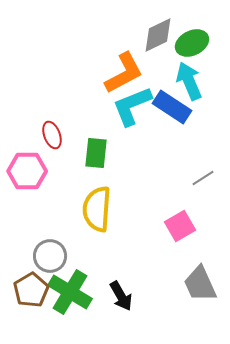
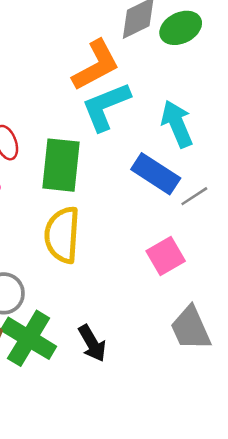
cyan arrow: (189, 81) -> (177, 124), moved
blue rectangle: (172, 107) -> (156, 174), moved
green rectangle: (96, 153) -> (61, 165), size x1.4

